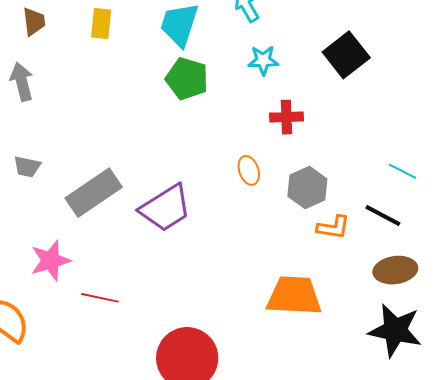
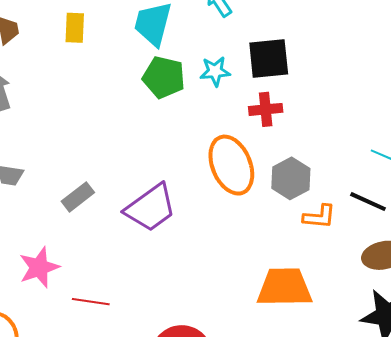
black square: (346, 55) -> (269, 58), moved, turned 36
cyan star: (263, 60) -> (215, 71), moved
orange ellipse: (249, 170) -> (231, 165), size x2.0
gray rectangle: (94, 193) -> (78, 197), size x0.6

